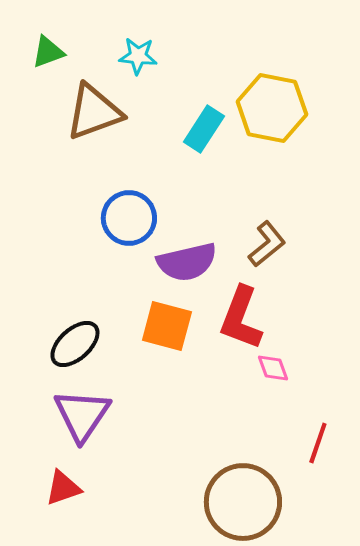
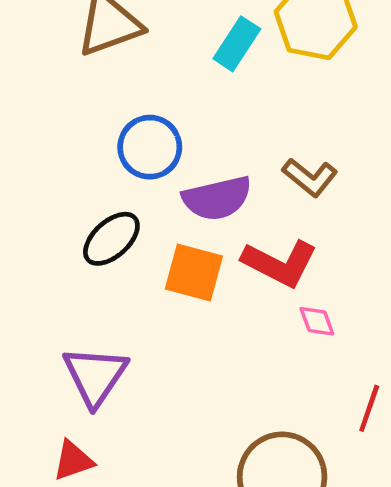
brown L-shape: (267, 244) -> (310, 177), turned 78
red L-shape: (241, 318) -> (280, 263), turned -84
black ellipse: (75, 344) -> (111, 239), moved

